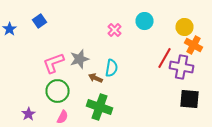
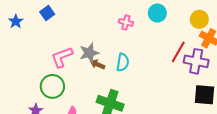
pink cross: (114, 30) -> (126, 22), turned -32
brown arrow: (96, 78) -> (98, 64), moved
green circle: (58, 91) -> (52, 86), moved

